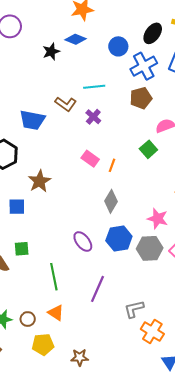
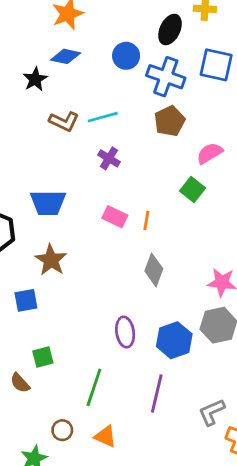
blue cross: (144, 66) -> (166, 77), turned -32
brown L-shape: (66, 104) -> (64, 121), moved
blue trapezoid: (32, 120) -> (48, 203), moved
blue hexagon: (119, 239) -> (174, 340), moved
purple ellipse: (83, 242) -> (125, 332), turned 40
green line: (54, 277) -> (94, 387), turned 40
brown circle: (28, 319) -> (62, 430), moved

